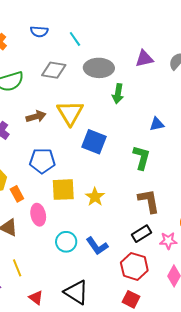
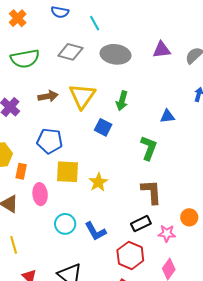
green arrow: (118, 94) -> (122, 101), moved
blue square: (94, 142) -> (103, 127), size x0.7
orange rectangle: (17, 194) -> (21, 171), turned 35

